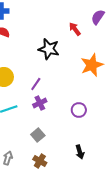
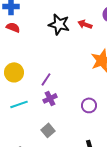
red arrow: (75, 29) -> (85, 24), turned -32
black star: (49, 49) -> (59, 24), moved

